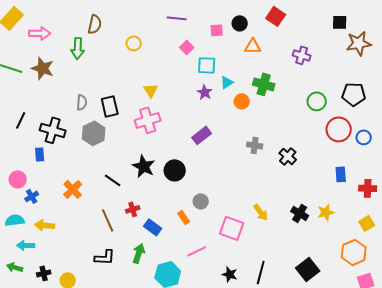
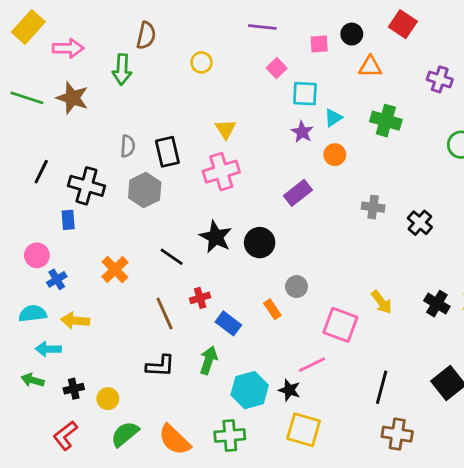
orange circle: (242, 101) -> (335, 155), moved
pink line: (197, 251) -> (312, 365), moved
black star: (230, 274) -> (289, 390), moved

